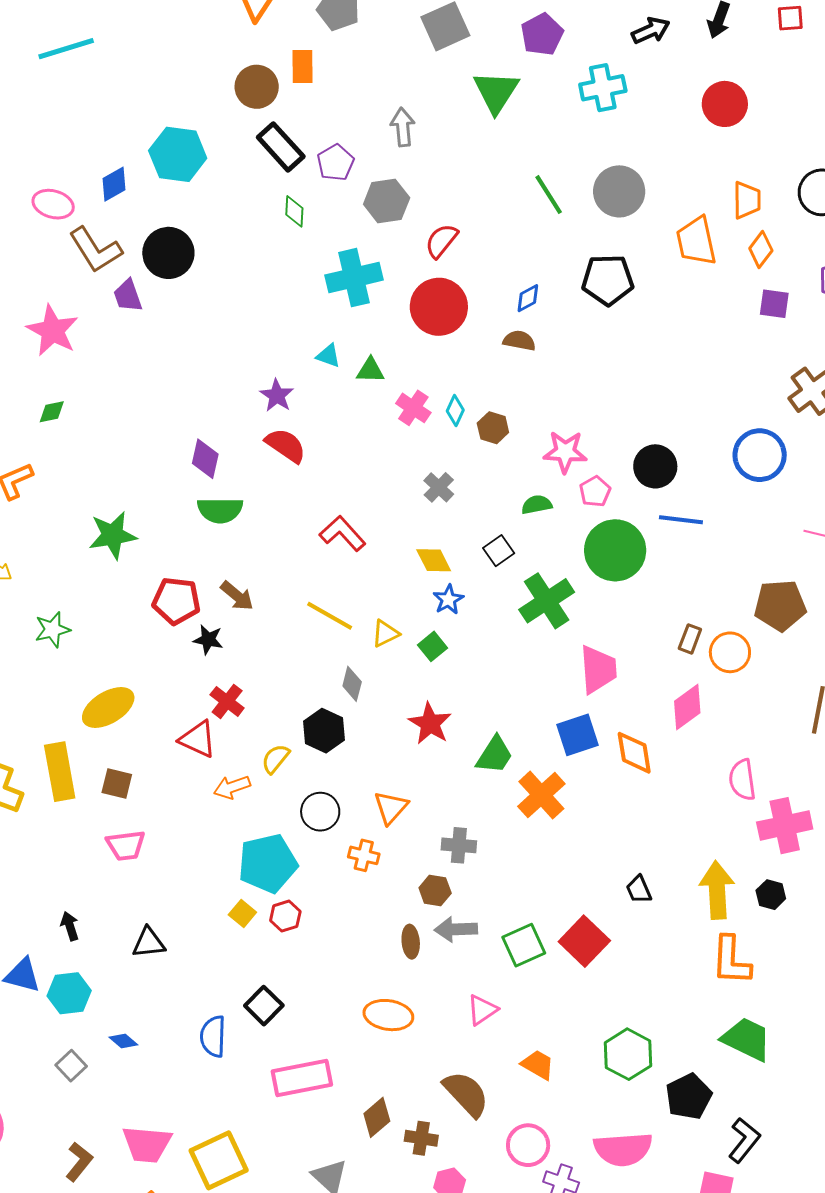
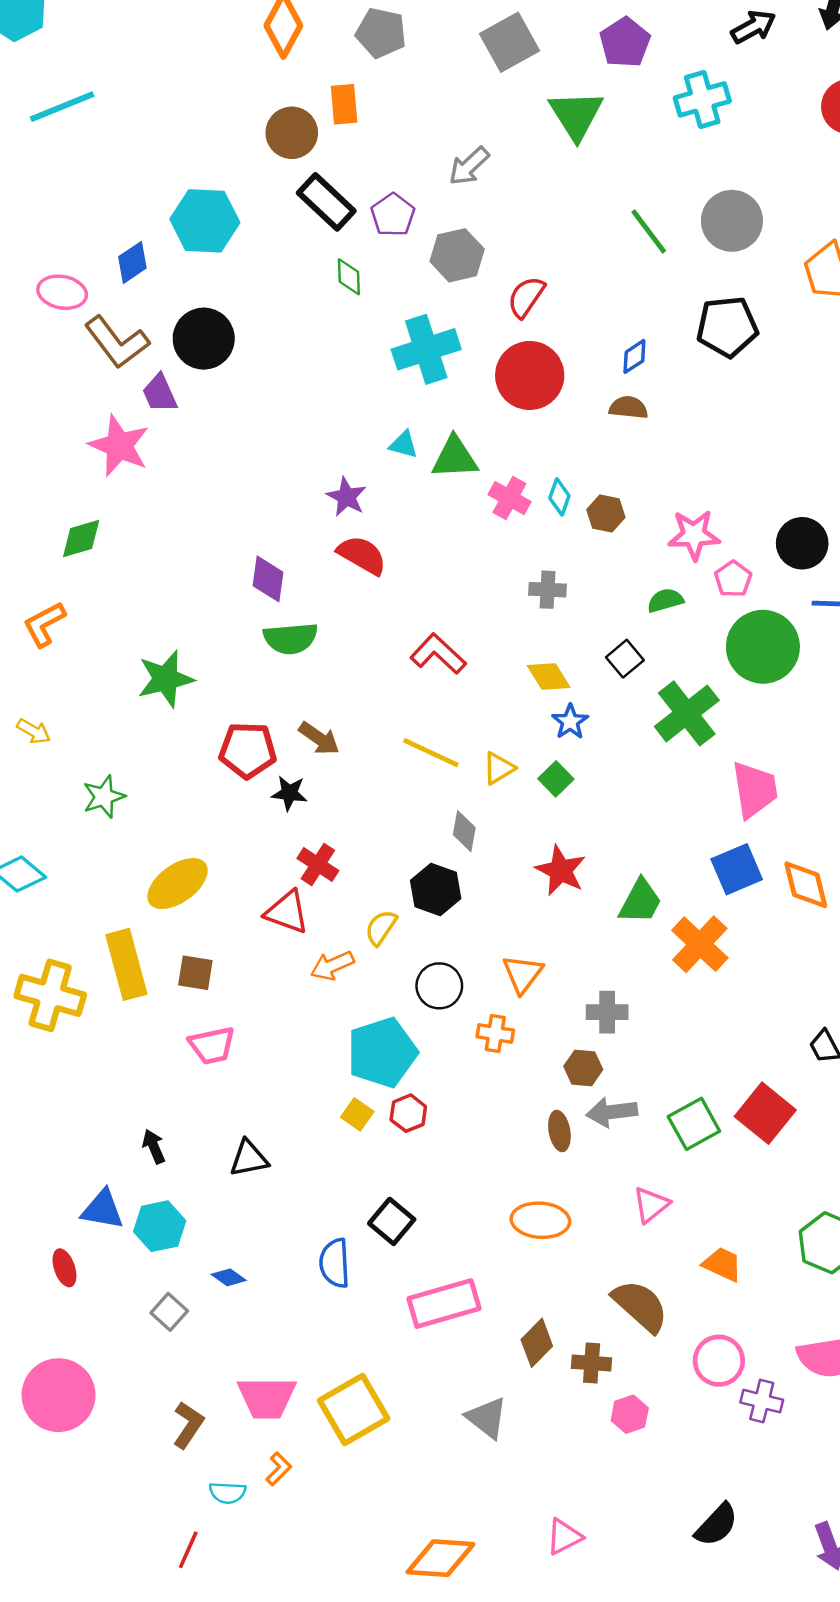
gray arrow: (403, 127) -> (469, 166), turned -123
pink star: (53, 331) -> (119, 446), moved
green triangle: (370, 370) -> (455, 458), size x1.4
green diamond: (52, 412) -> (81, 538), size x1.4
gray cross: (439, 487) -> (548, 590), turned -36

